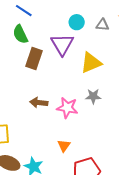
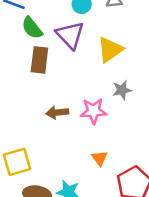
green semicircle: (20, 34) -> (32, 28), moved

